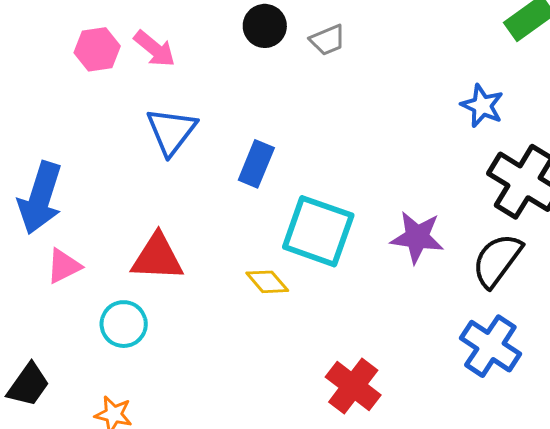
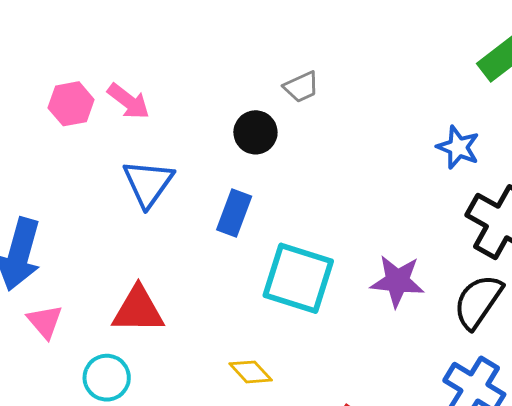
black circle: (265, 26) -> (255, 132), moved
pink triangle: (64, 266) -> (45, 322), turned -42
yellow diamond: (267, 282) -> (251, 372), moved

